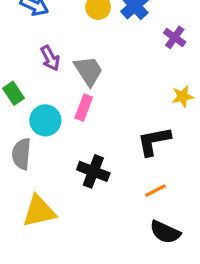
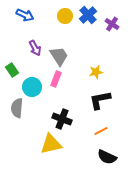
purple cross: (175, 37) -> (112, 24), moved
yellow star: (183, 96) -> (96, 72), moved
yellow triangle: (39, 211) -> (51, 144), moved

